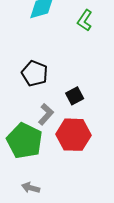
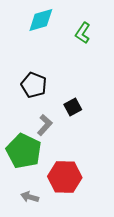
red hexagon: (74, 135) -> (65, 177), moved

